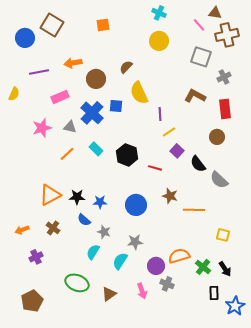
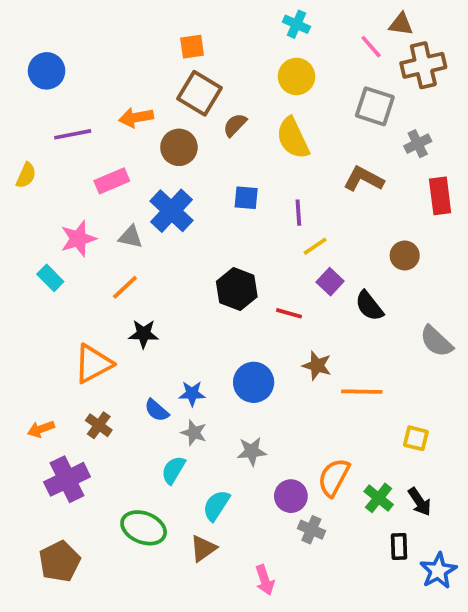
brown square: (52, 25) -> (199, 93), moved
yellow semicircle: (139, 93) -> (293, 138), moved
blue square: (116, 106) -> (246, 198), moved
red rectangle: (225, 109) -> (440, 196), moved
cyan rectangle: (96, 149) -> (50, 278), moved
gray semicircle: (219, 180) -> (436, 341), moved
black star: (77, 197) -> (144, 334), moved
blue star: (100, 202) -> (192, 394), moved
orange semicircle: (179, 256) -> (334, 477), turned -45
purple cross: (36, 257) -> (67, 479), size x1.6
cyan semicircle: (120, 261) -> (216, 505), moved
pink arrow: (142, 291) -> (265, 580), moved

